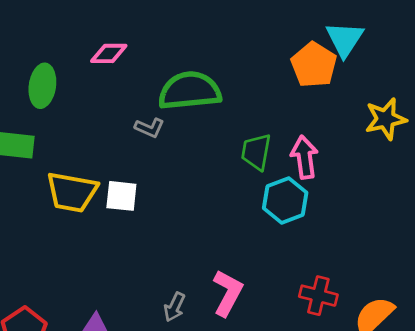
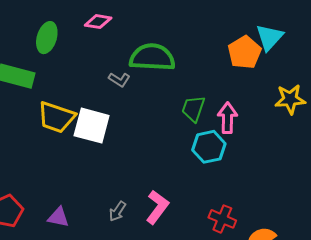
white square: (121, 196) -> (92, 126), size x1.5

